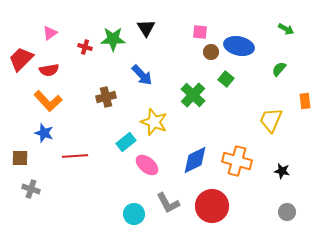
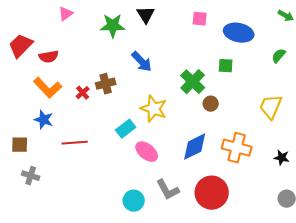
pink triangle: (50, 33) -> (66, 14), moved
red cross: (85, 47) -> (83, 93), moved, turned 32
brown circle: (211, 52) -> (211, 104), moved
green square: (226, 79) -> (226, 66), turned -35

